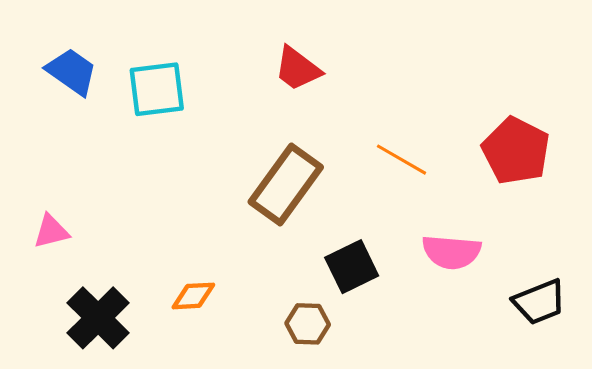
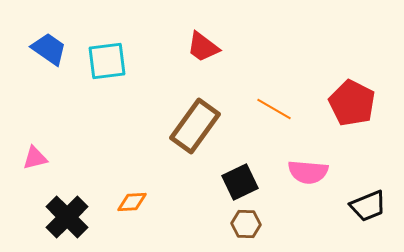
brown hexagon: (308, 324) -> (246, 224), moved

